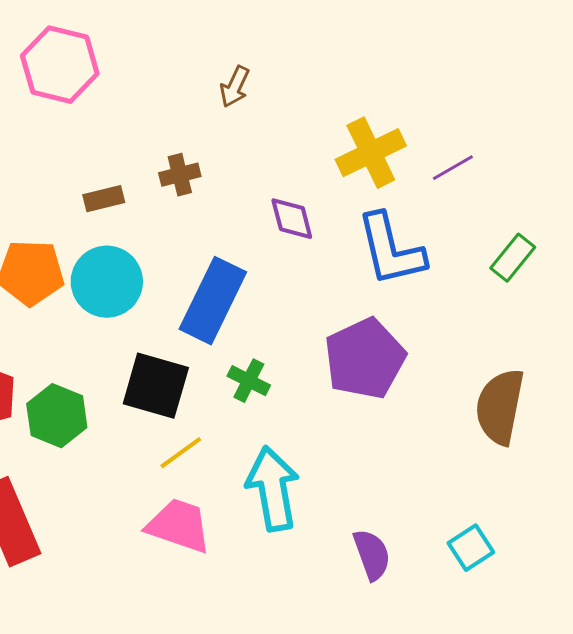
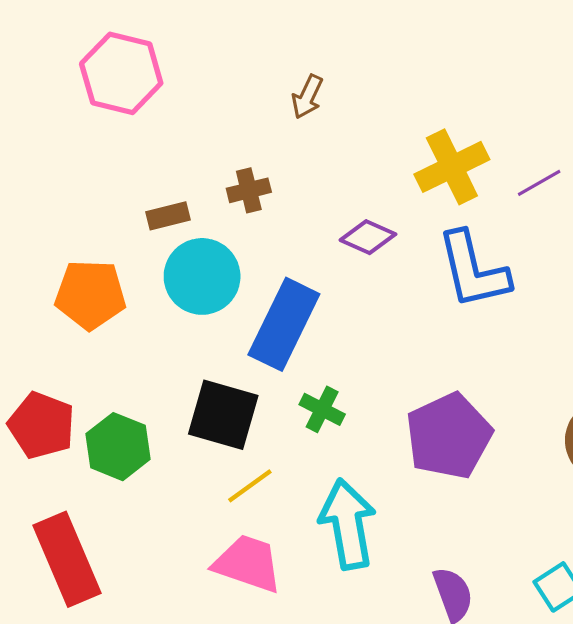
purple diamond: (292, 219) -> (368, 237), turned -51
cyan circle: (107, 282) -> (202, 276), moved
purple pentagon: (365, 359) -> (449, 436), moved

